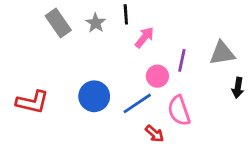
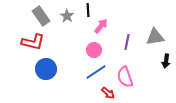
pink circle: (157, 76) -> (94, 50), moved
blue circle: (94, 96) -> (46, 69), moved
red L-shape: (32, 102) -> (33, 42), moved

